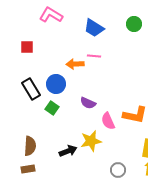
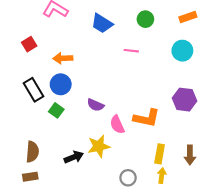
red square: (27, 47) -> (29, 44), turned -32
pink line: (94, 56) -> (131, 51), moved
orange arrow: (75, 64) -> (63, 58), moved

